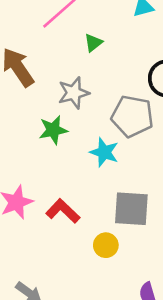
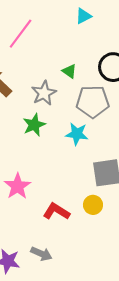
green triangle: (93, 43) -> (69, 71), moved, turned -35
red L-shape: (63, 211) -> (56, 212), moved

